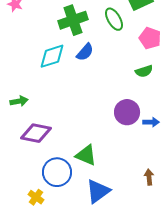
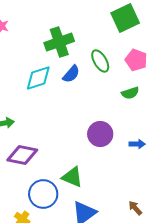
green ellipse: (114, 19) -> (100, 61), moved
purple circle: (127, 112) -> (100, 134), moved
brown arrow: (149, 177) -> (135, 208), moved, turned -35

